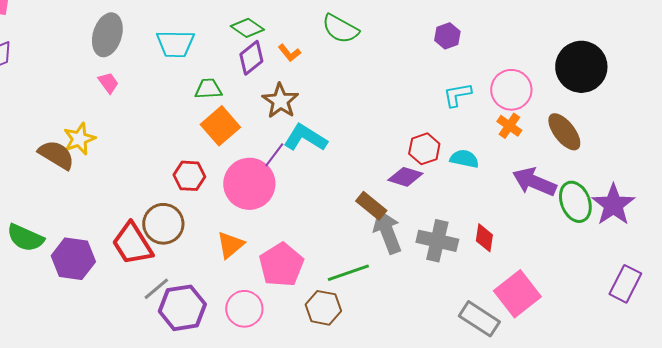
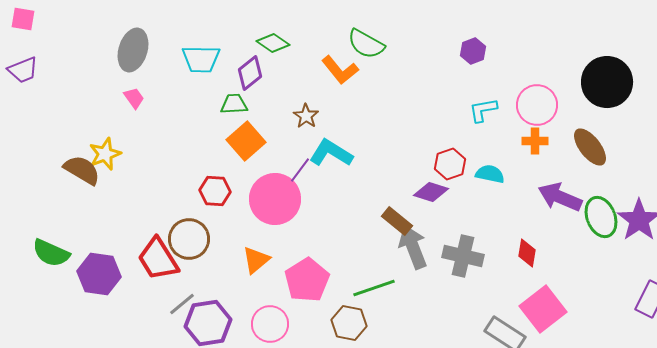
orange L-shape: (289, 53) -> (340, 70), moved, size x1.6
purple diamond: (251, 58) -> (250, 73), moved
brown star: (280, 101) -> (306, 116), size x0.7
orange cross: (509, 126) -> (535, 141), turned -35
red diamond: (484, 238) -> (527, 253), moved

